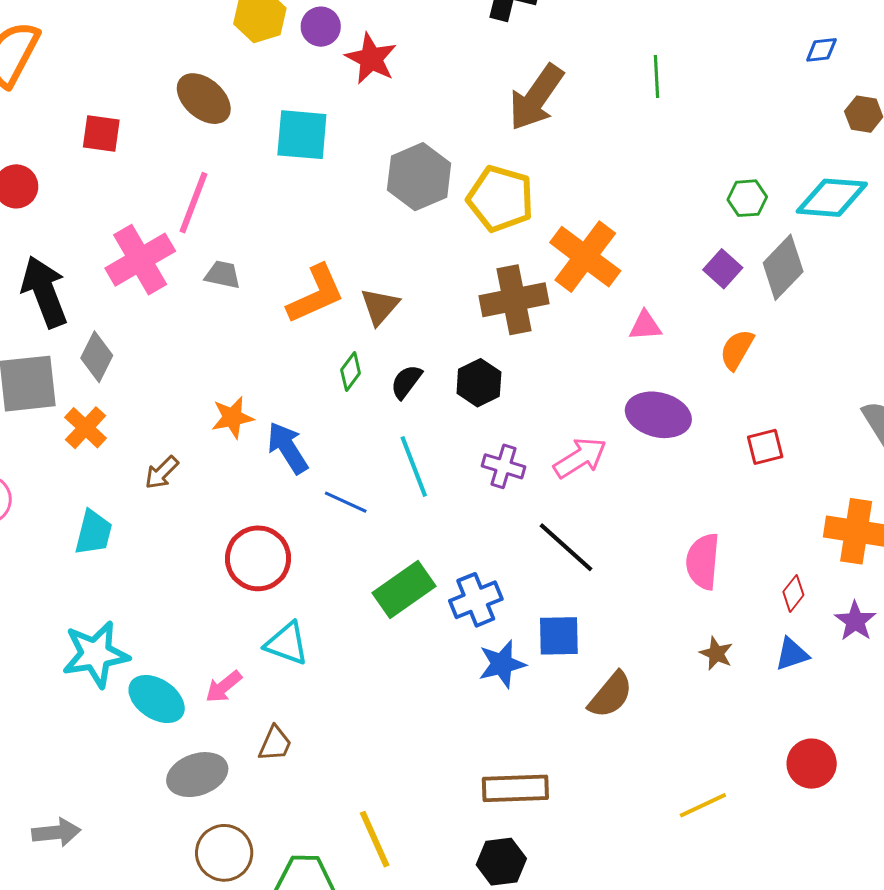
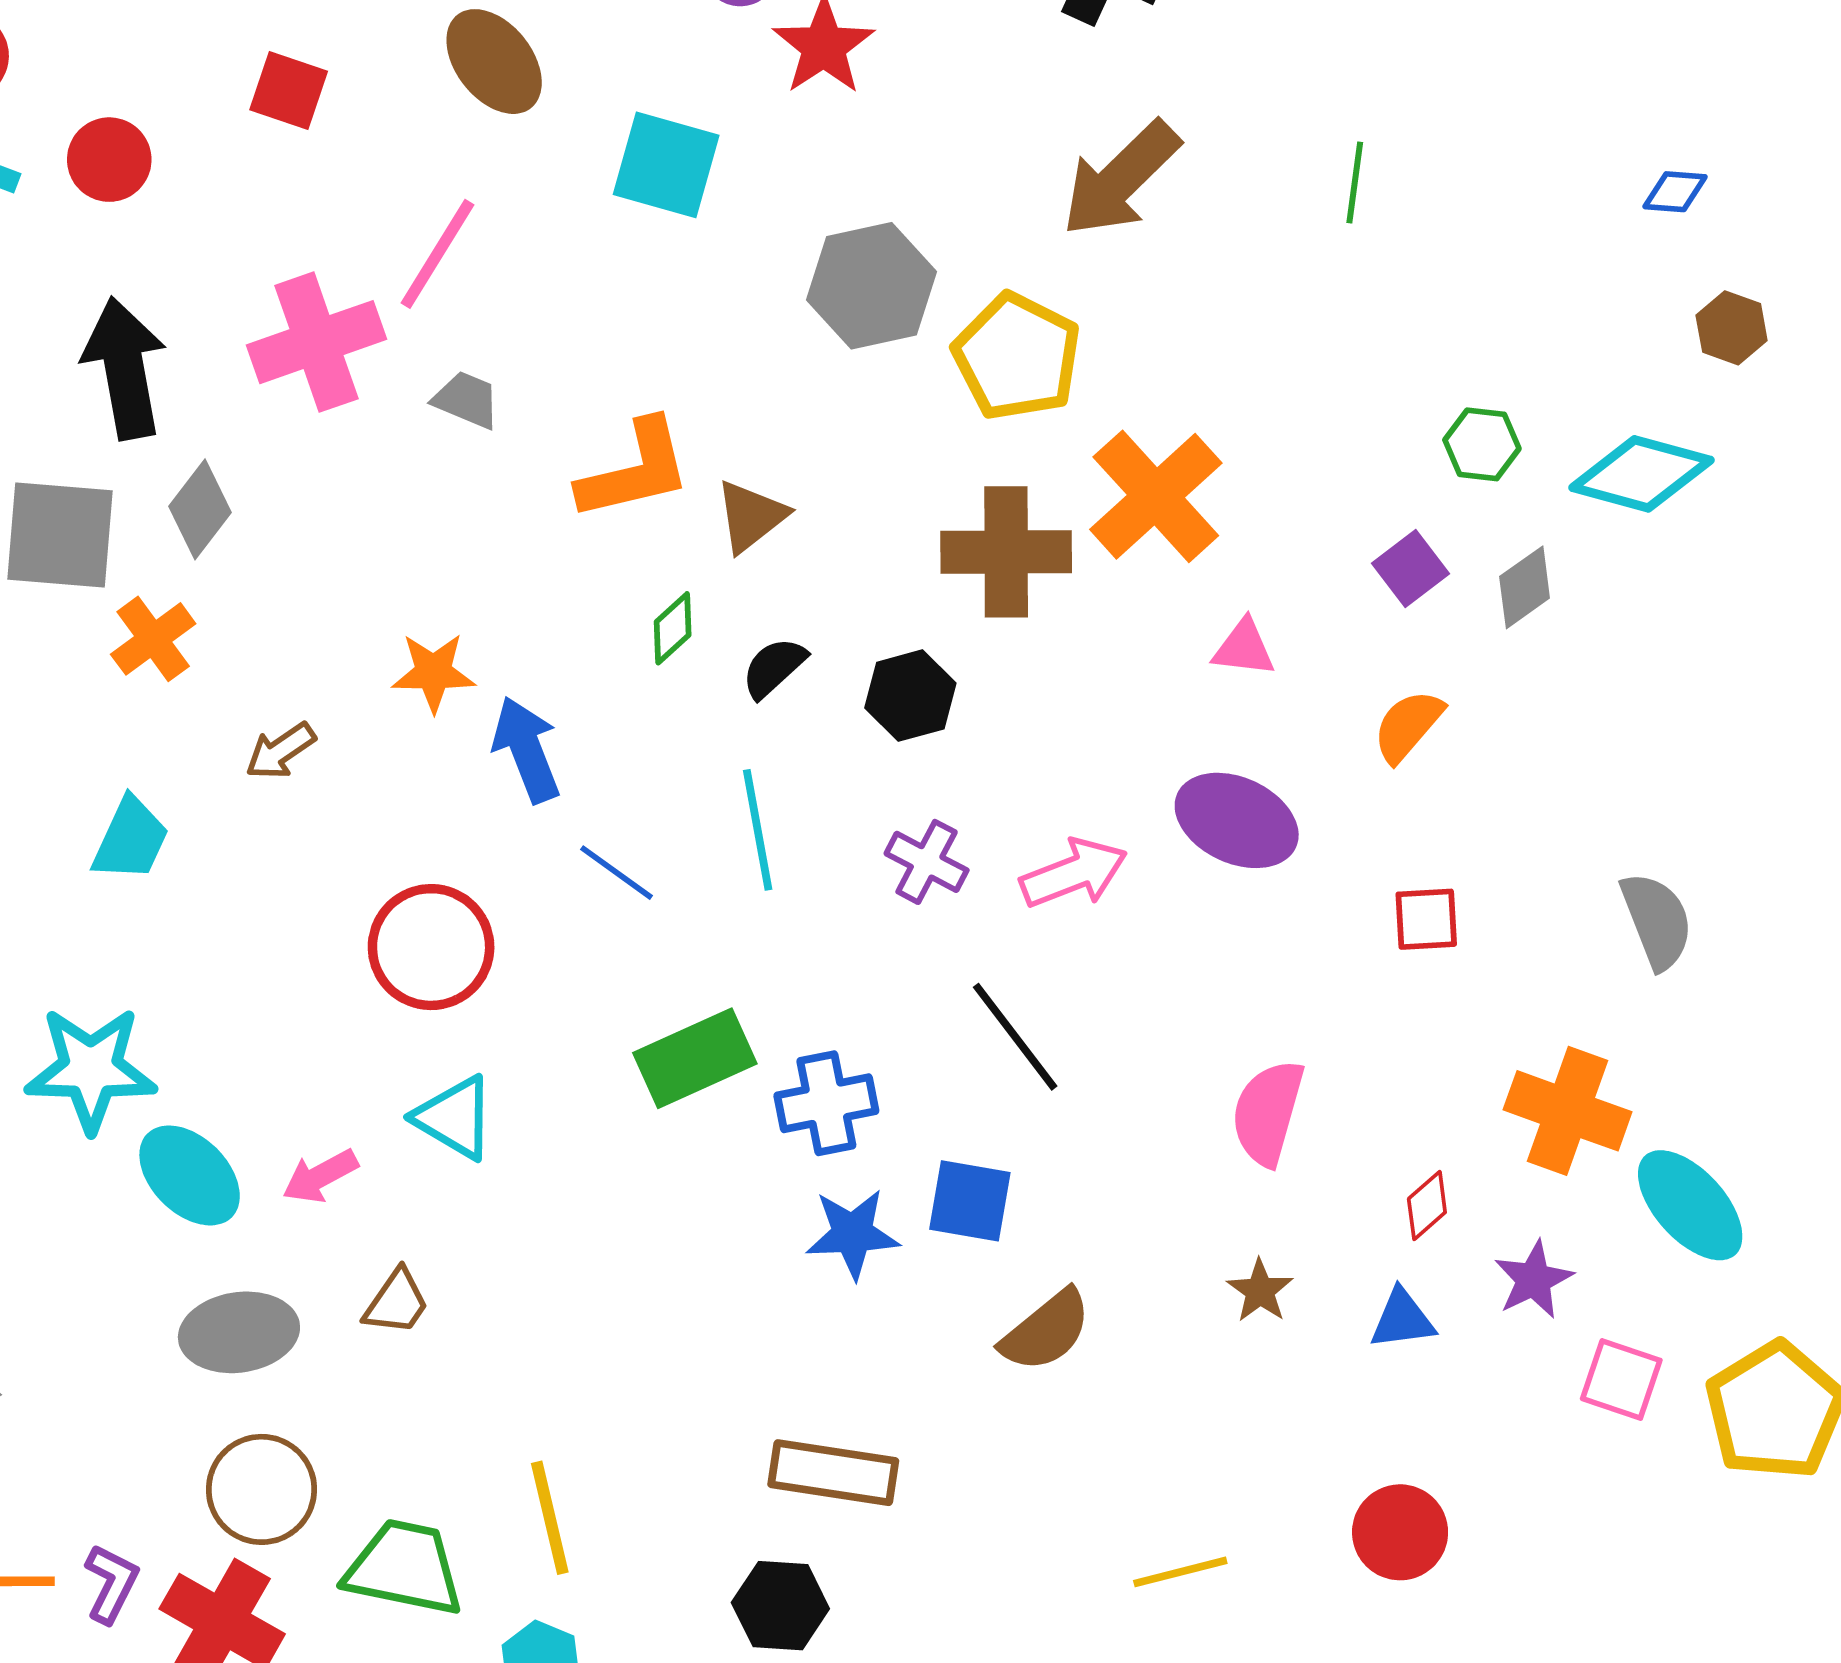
gray diamond: (783, 267) -> (1525, 587), size x0.7

